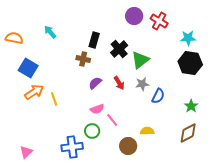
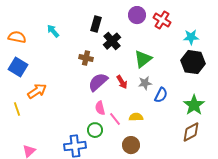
black rectangle: (94, 40) -> (96, 24), moved
black cross: (119, 49) -> (112, 41), moved
blue square: (28, 68) -> (18, 67), moved
purple semicircle: (95, 83) -> (98, 82), size x1.5
yellow line: (54, 99) -> (17, 109), moved
green star: (191, 106) -> (194, 105), size x1.5
pink semicircle: (97, 109) -> (100, 108), turned 96
yellow semicircle: (147, 131) -> (136, 117), moved

